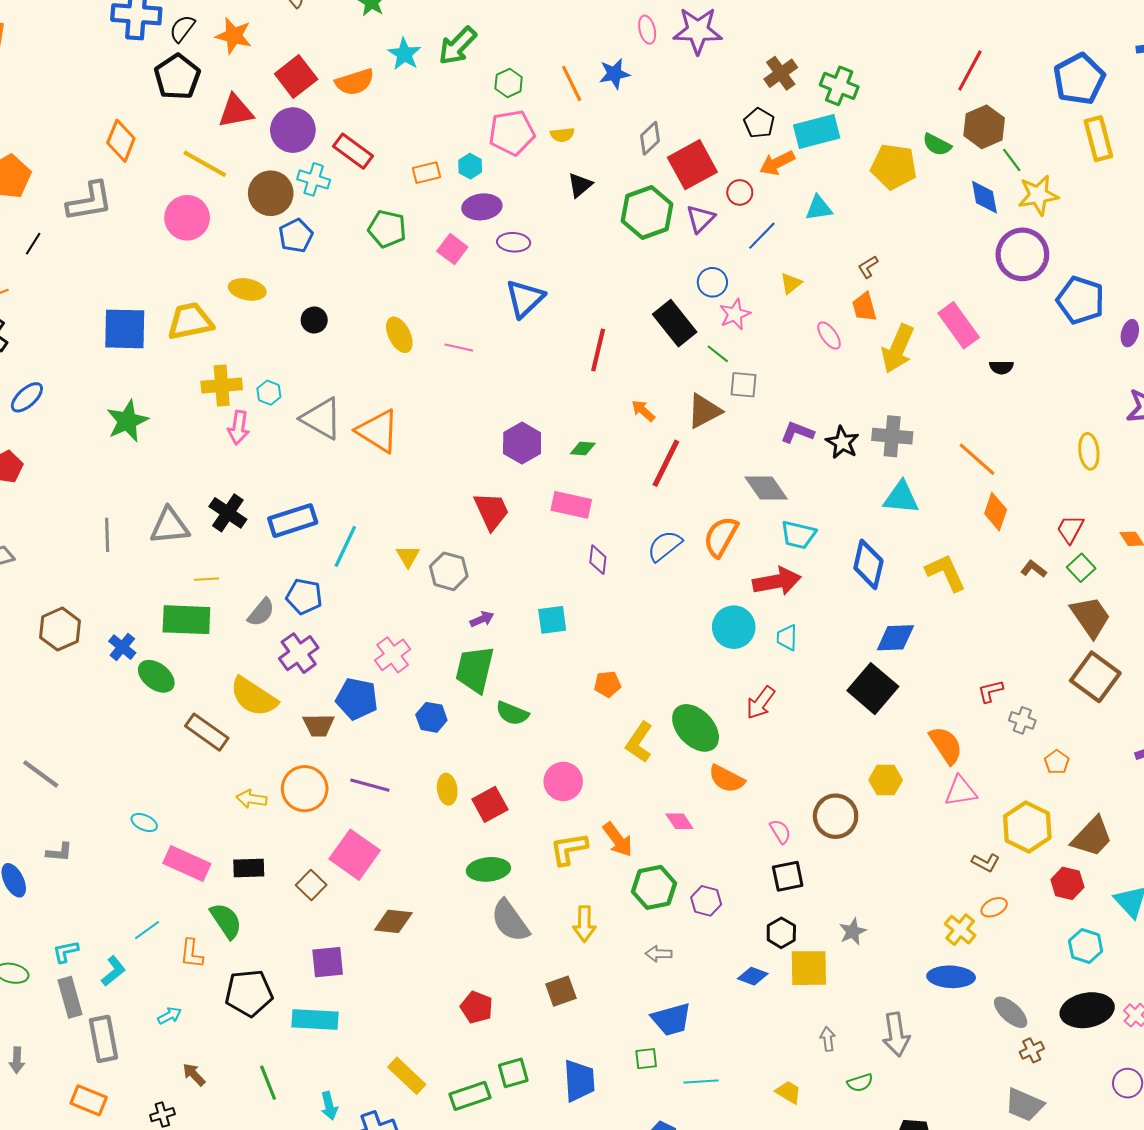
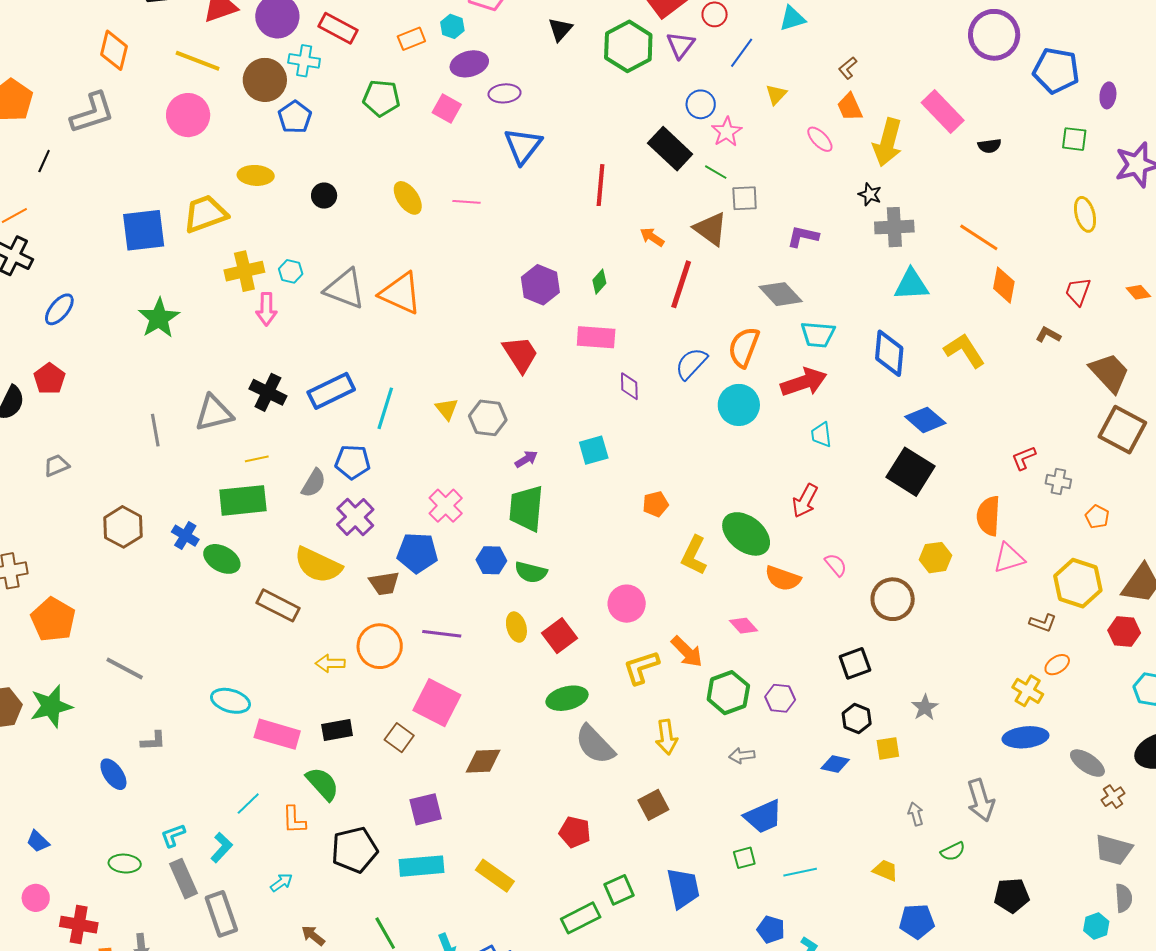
brown triangle: (704, 411) -> (711, 229), turned -48
black star: (842, 442) -> (870, 194), moved, size x0.7
green diamond: (583, 449) -> (599, 282), turned -45
green square: (1081, 568) -> (1074, 139), moved, turned -32
cyan circle: (734, 627) -> (739, 405), moved
blue diamond: (895, 638) -> (925, 420), turned 51
green semicircle: (512, 713) -> (531, 572), moved
orange semicircle: (946, 745) -> (989, 516), turned -135
cyan ellipse: (144, 823) -> (230, 701), size x1.5
pink semicircle: (780, 832) -> (836, 565), moved
yellow square: (809, 968) -> (888, 748), size x0.6
yellow rectangle: (407, 1076) -> (495, 876), moved

